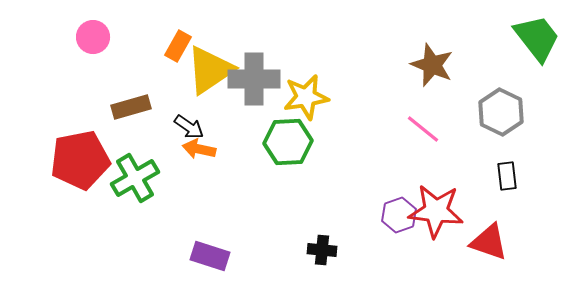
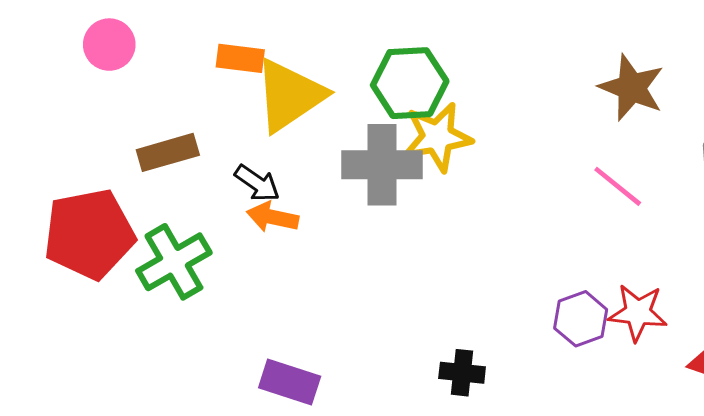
orange rectangle: (178, 46) -> (240, 58), turned 68
gray cross: (254, 79) -> (382, 165), moved
green hexagon: (288, 142) -> (410, 83), moved
red star: (436, 211) -> (638, 313), size x0.7

